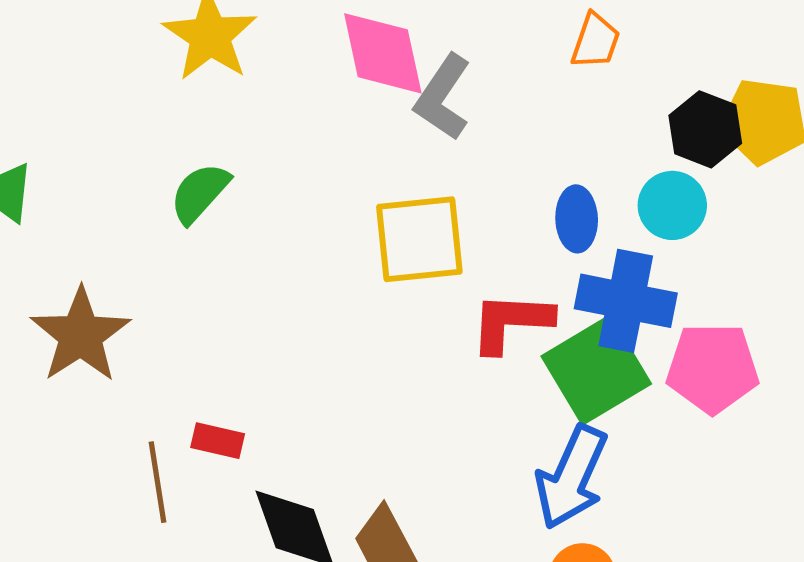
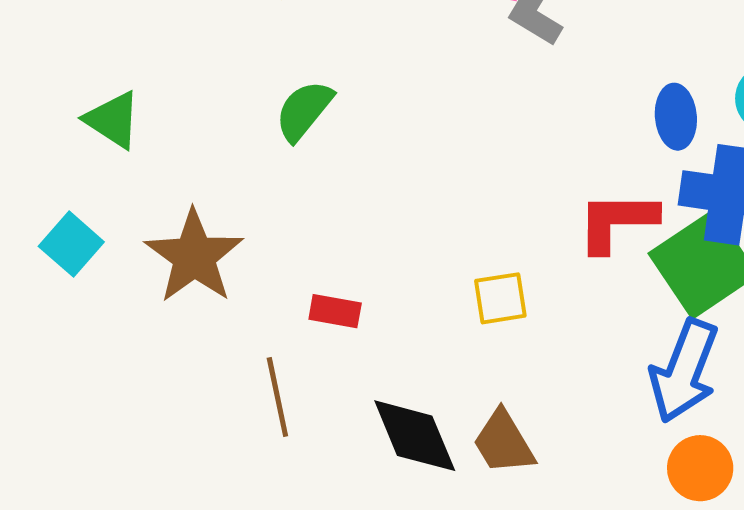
yellow square: (419, 239) -> (500, 298), moved, size x0.6
red rectangle: (218, 441) -> (335, 311), moved

